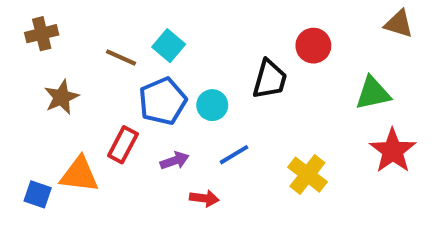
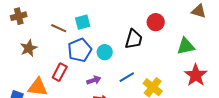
cyan square: (169, 46) -> (83, 22), turned 35
blue line: (234, 155) -> (127, 77), moved
purple arrow: (175, 161) -> (94, 80), moved

